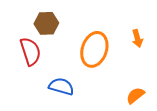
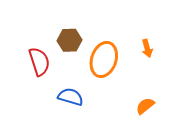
brown hexagon: (46, 23) -> (70, 40), moved

